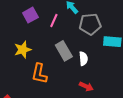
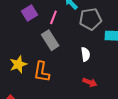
yellow star: (23, 50) -> (18, 64), moved
gray rectangle: (64, 51) -> (50, 40), moved

